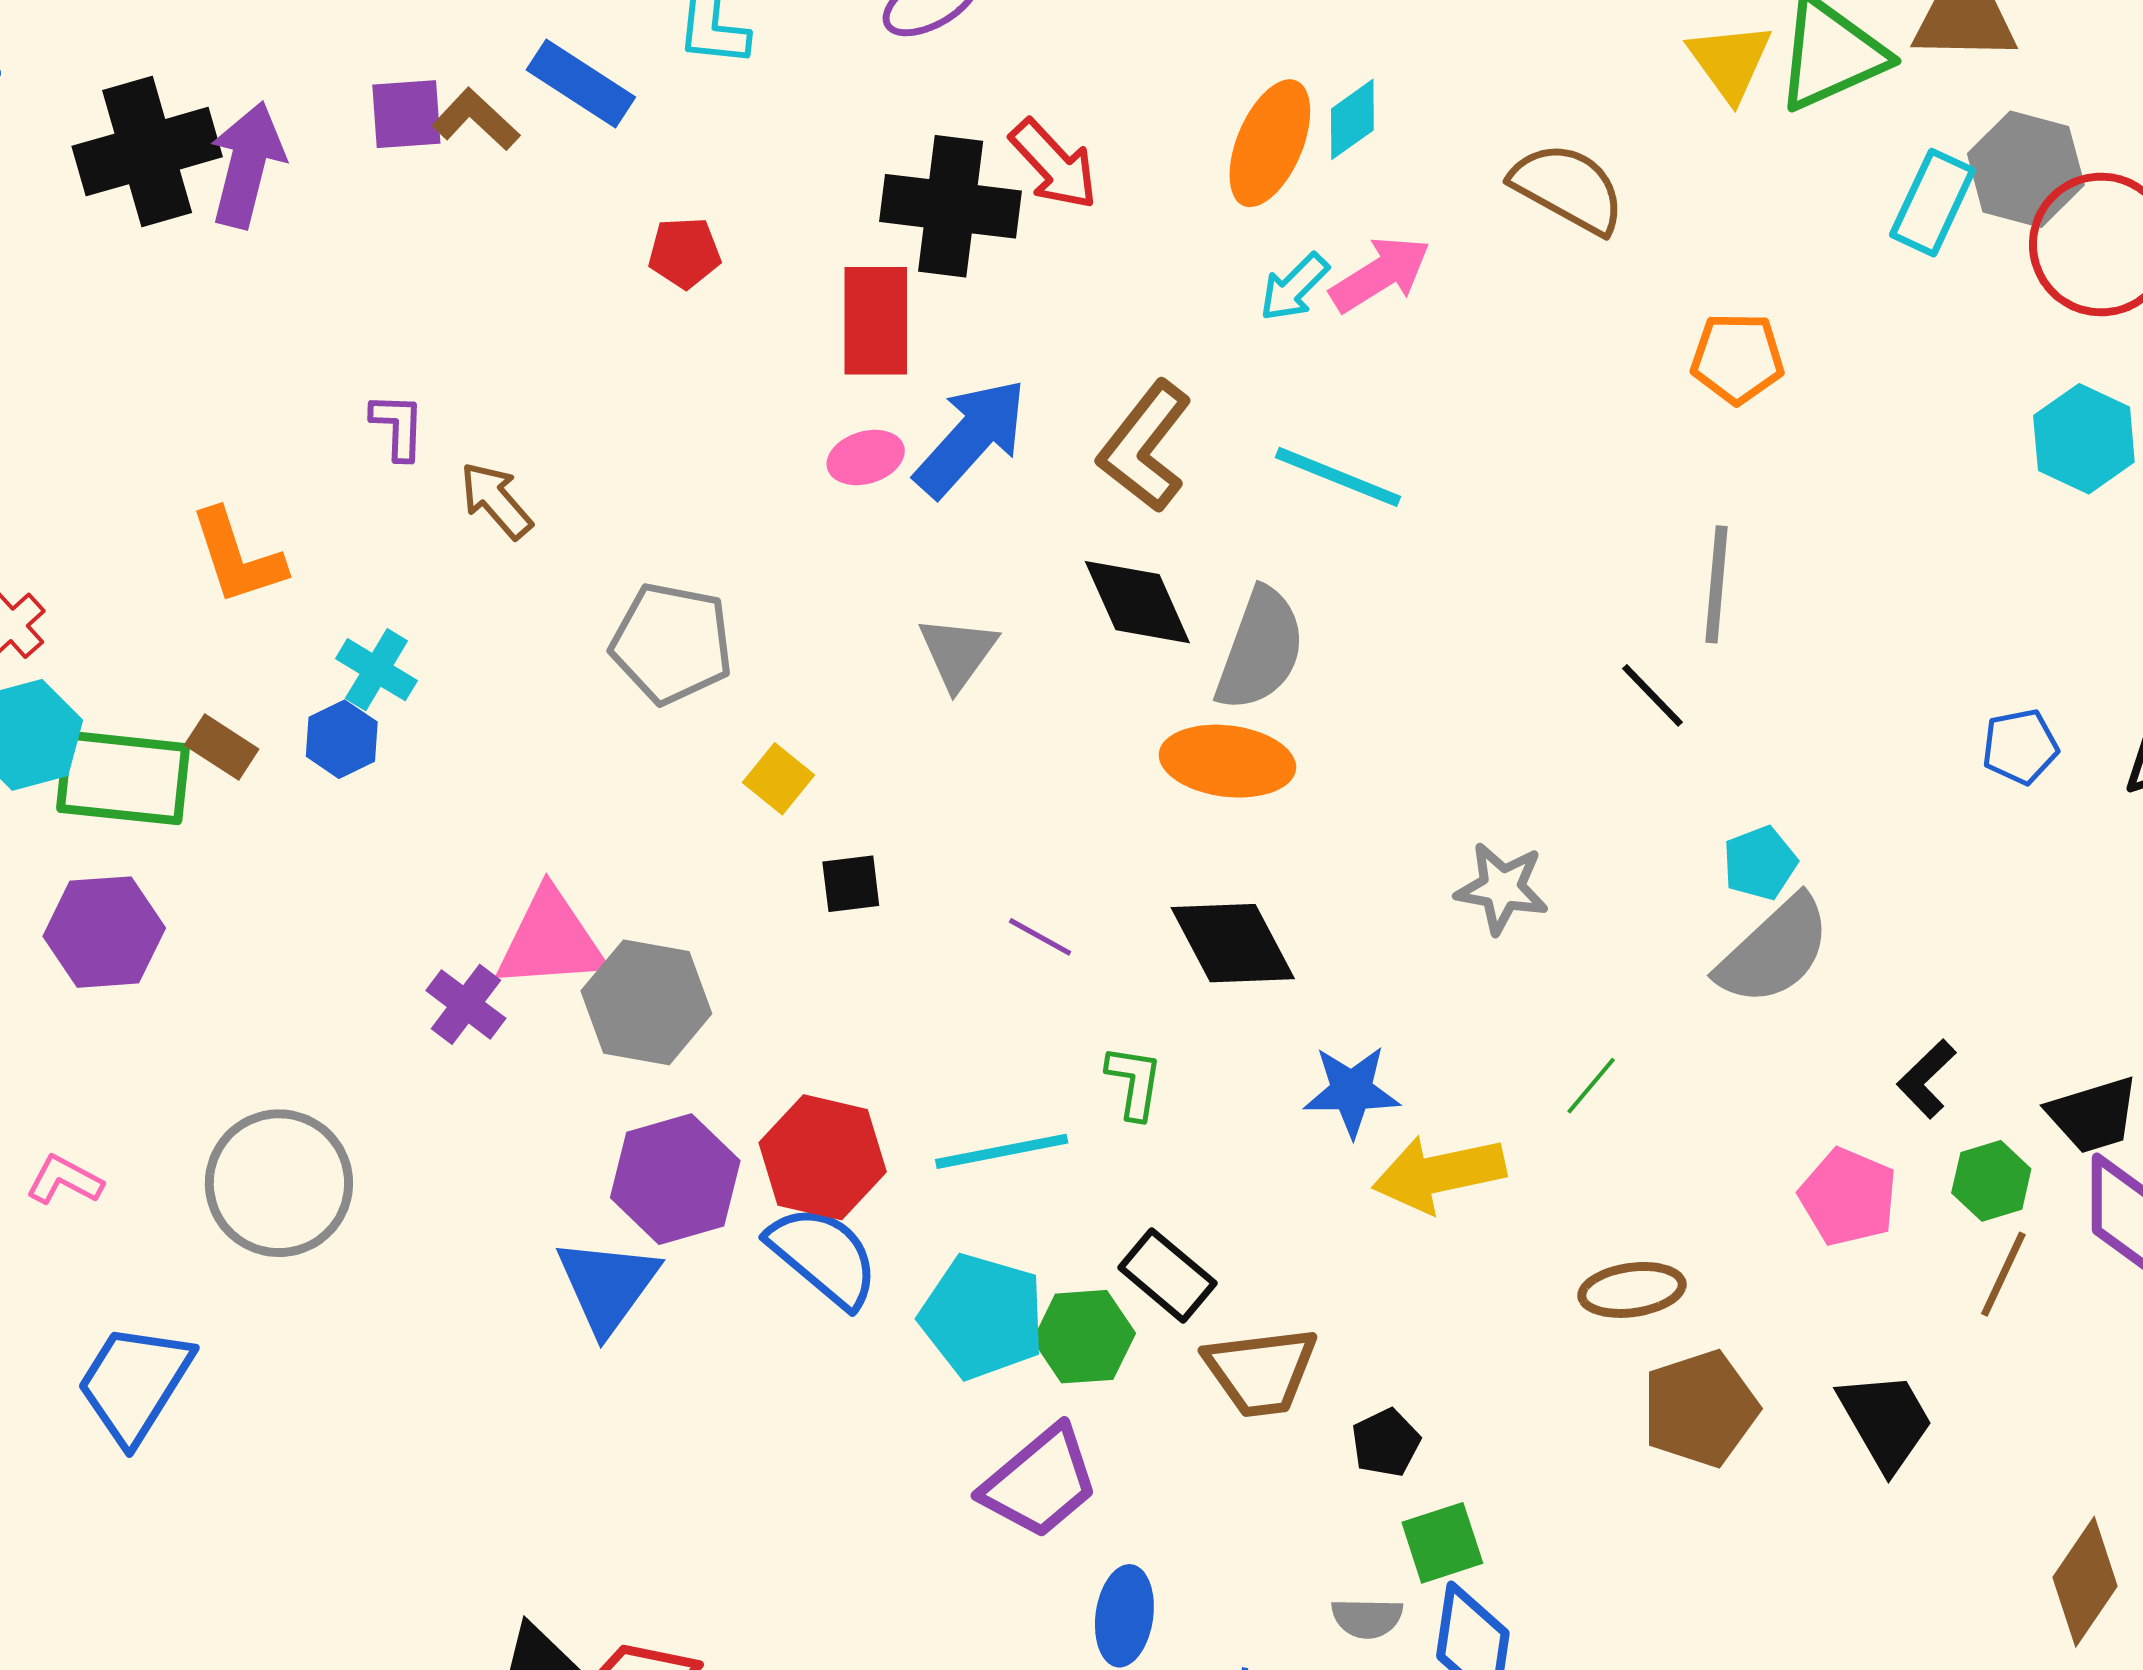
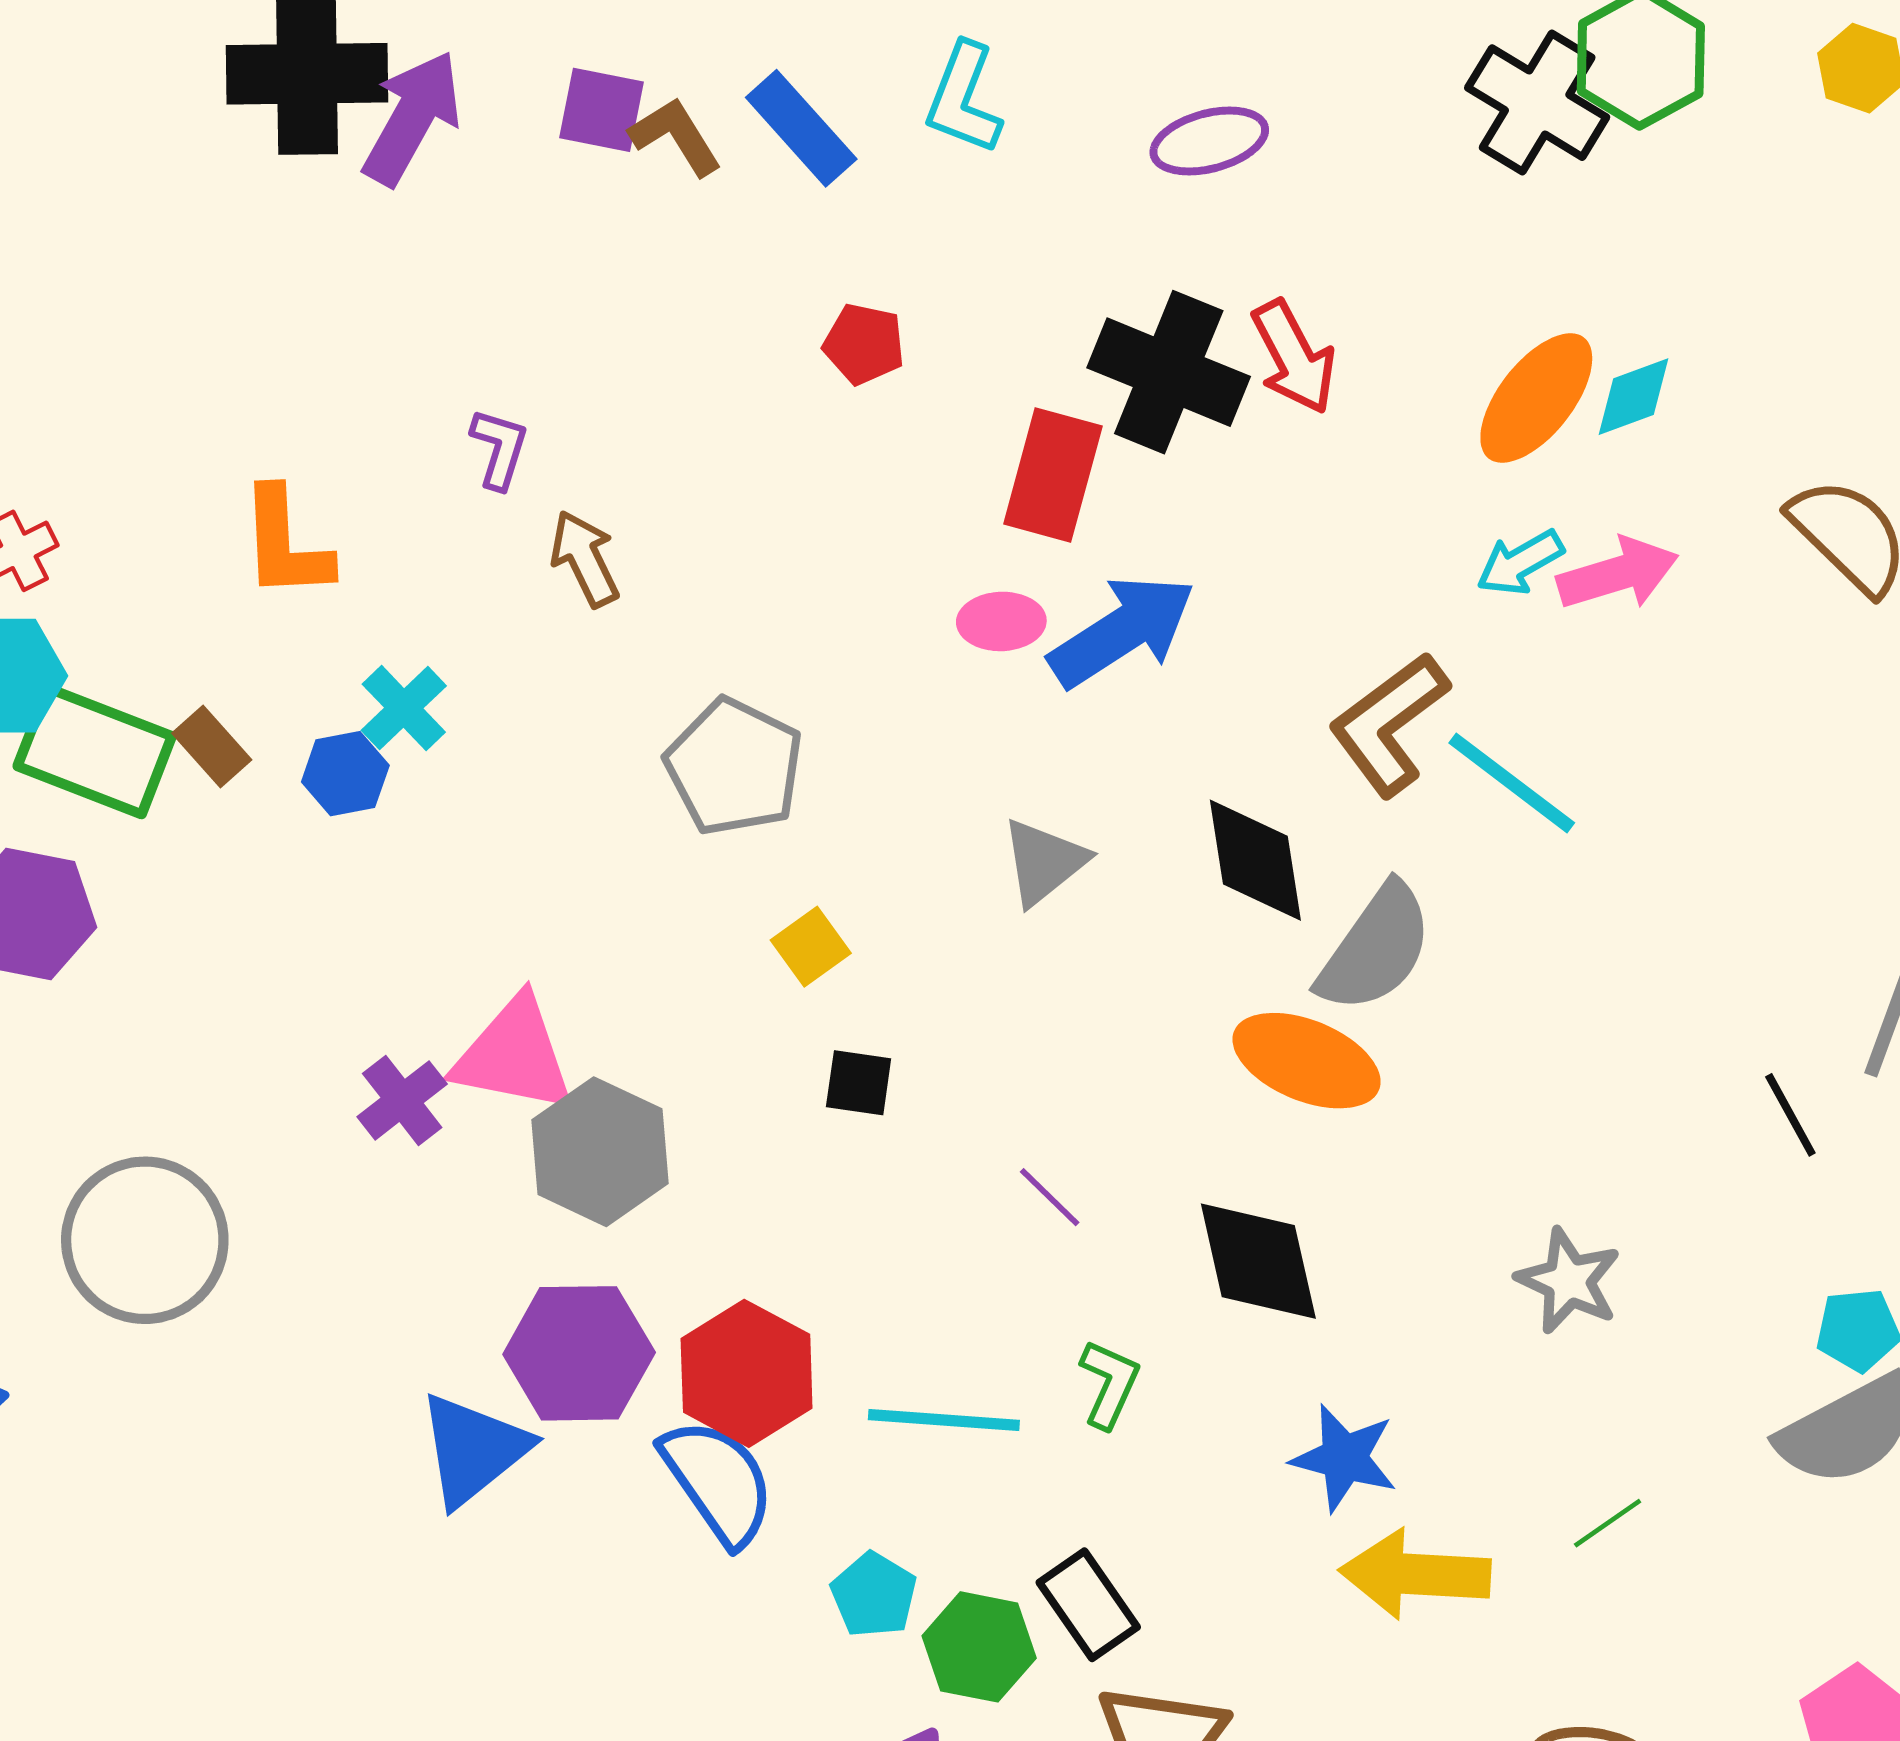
brown L-shape: (1145, 447) -> (1389, 724), moved
cyan pentagon: (982, 1317) -> (874, 1595), size x0.6

